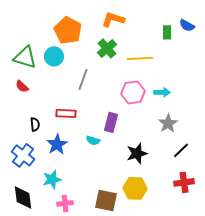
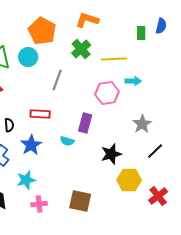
blue semicircle: (187, 25) -> (161, 26), turned -105
cyan arrow: (162, 92) -> (133, 81), moved
red cross: (184, 182) -> (158, 196), moved, turned -30
yellow hexagon: (135, 188) -> (129, 180), moved

